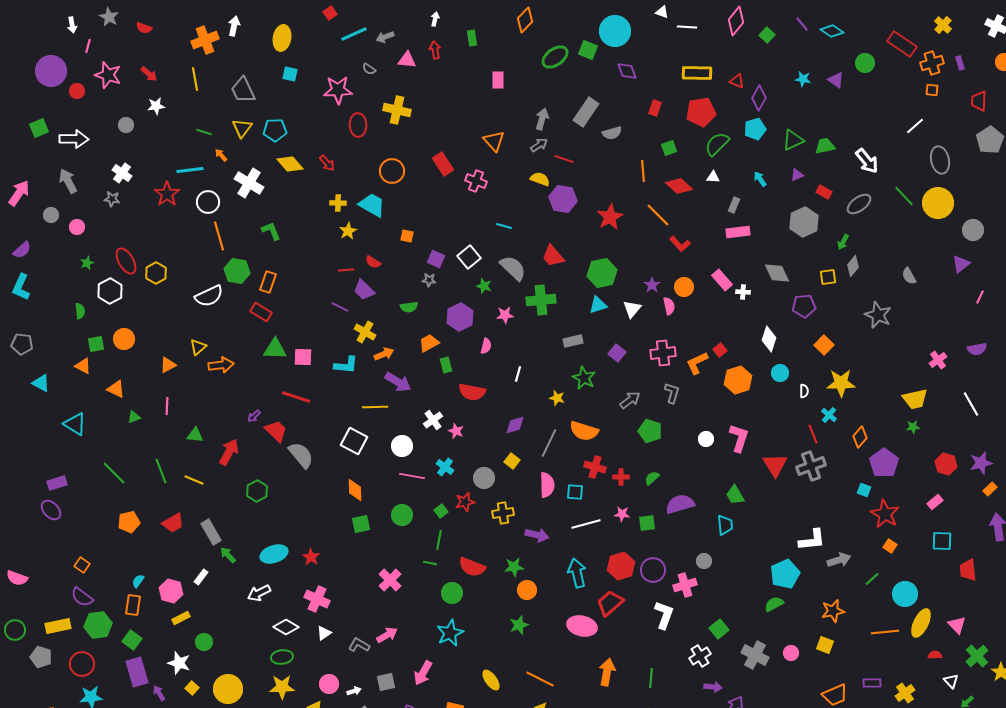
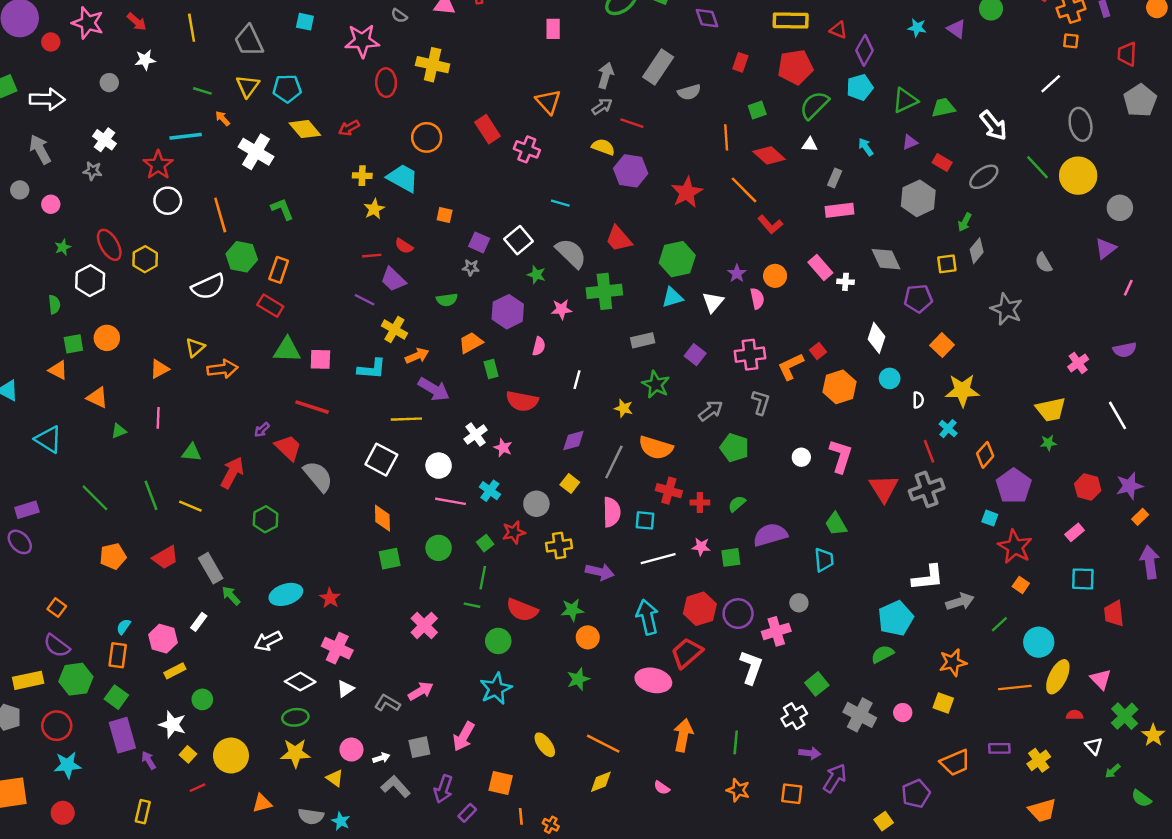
red arrow: (327, 163) -> (349, 128), turned 102
white circle: (208, 202) -> (168, 201), moved

